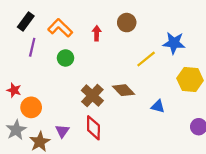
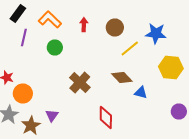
brown circle: (127, 23) -> (115, 28), moved
brown diamond: (123, 90) -> (122, 78), moved
red diamond: (93, 128) -> (106, 118), moved

